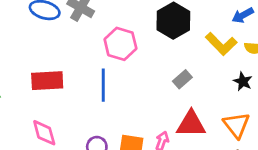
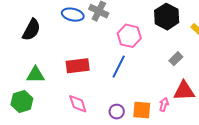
blue line: (103, 85) -> (119, 67), turned 30

